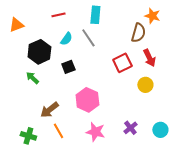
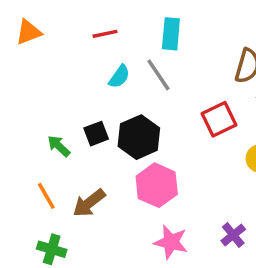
orange triangle: (16, 25) -> (28, 32), moved
black hexagon: (39, 52) -> (139, 137), moved
black square: (68, 67) -> (96, 134), moved
orange line: (58, 131) -> (46, 196), moved

